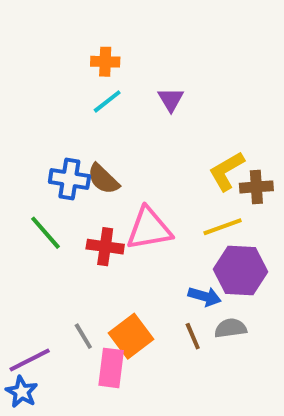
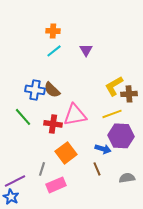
gray semicircle: (231, 328) -> (127, 178), moved
gray line: (83, 336) -> (42, 169), turned 48
orange square: (131, 336) -> (66, 153), moved
pink rectangle: (111, 368) -> (56, 185), turned 60

